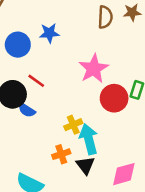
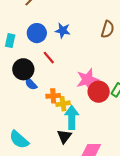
pink star: (94, 69) -> (88, 80), moved
red line: (36, 81) -> (49, 58), moved
orange cross: (61, 154) -> (53, 96), moved

